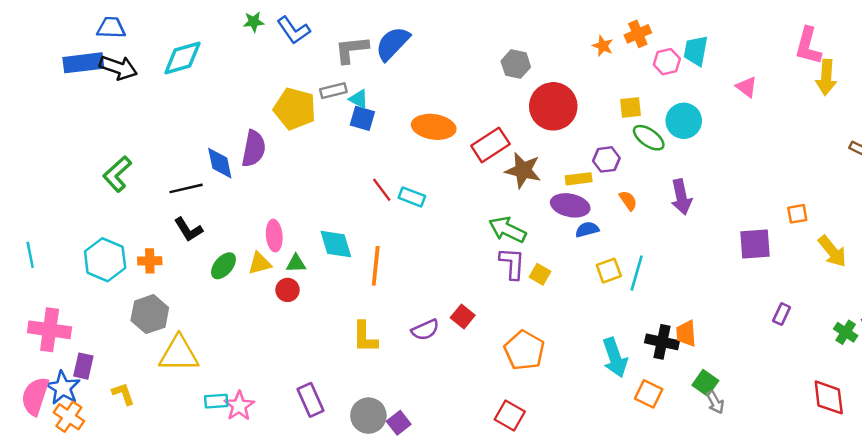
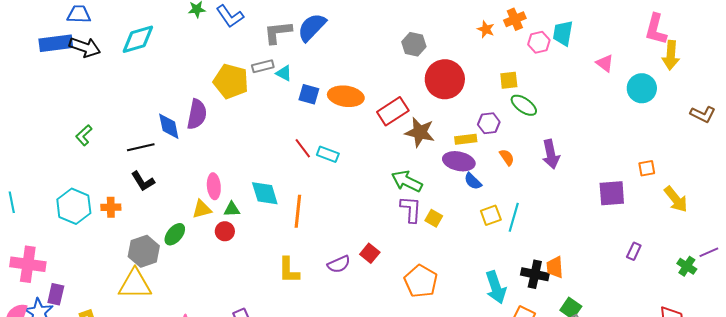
blue square: (362, 118) -> (309, 94), moved
cyan circle: (684, 121) -> (642, 88), moved
green L-shape: (117, 174) -> (84, 135), size x0.7
blue semicircle: (587, 230) -> (473, 181), turned -120
green ellipse: (223, 266) -> (175, 234), moved
gray hexagon: (150, 314) -> (144, 251), moved

